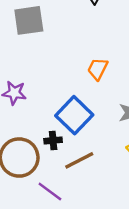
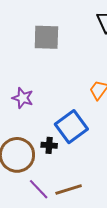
brown line: (79, 160) -> (69, 190), moved

